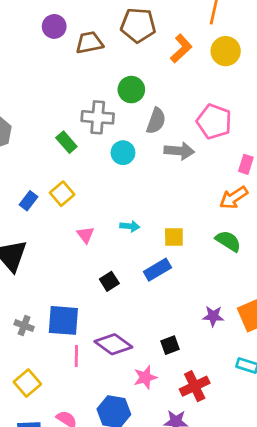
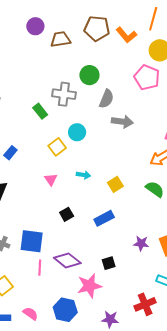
orange L-shape: (181, 49) -> (126, 35), moved, turned 90
pink pentagon: (214, 122) -> (147, 77), moved
cyan circle: (123, 153) -> (77, 132), moved
yellow square: (62, 194) -> (57, 147), moved
yellow square: (174, 237) -> (115, 184), turned -35
blue rectangle: (157, 270) -> (104, 218), moved
pink star: (145, 377) -> (89, 286), size x1.4
red cross: (195, 386) -> (145, 304), moved

